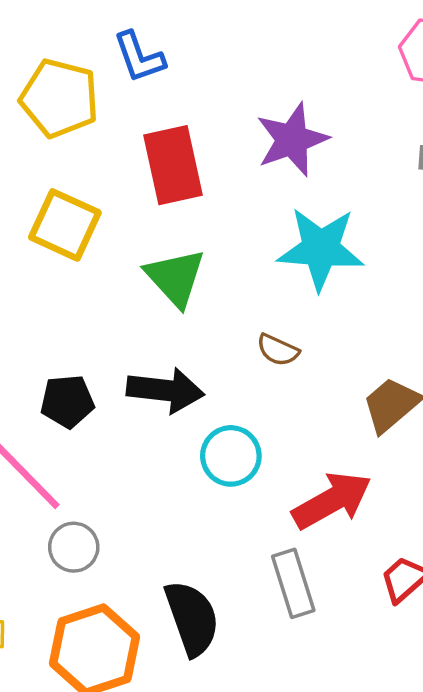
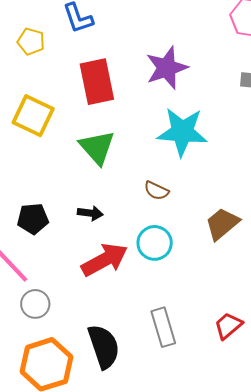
yellow pentagon: (59, 98) -> (31, 41), size x0.6
black arrow: (165, 390) -> (90, 213), size x0.6
cyan circle: (231, 456) -> (155, 243), moved
red arrow: (332, 500) -> (105, 260), moved

